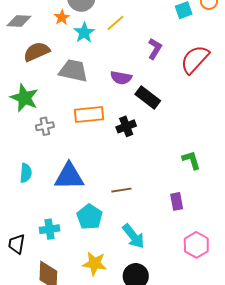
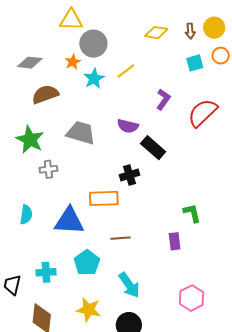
gray trapezoid: (73, 71) -> (81, 133), moved
orange rectangle: (89, 114) -> (104, 198), moved
purple rectangle: (177, 201) -> (175, 241), moved

